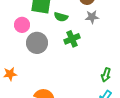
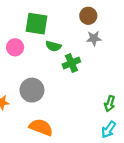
green semicircle: (61, 17) -> (53, 46), moved
gray circle: (37, 43) -> (32, 90), moved

